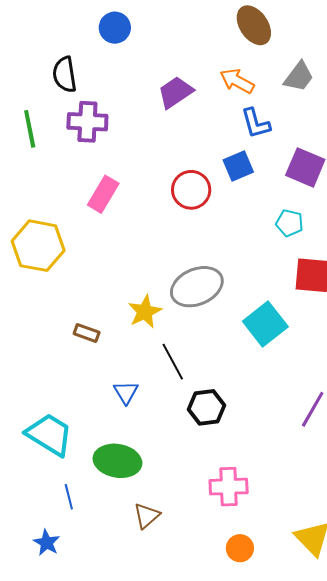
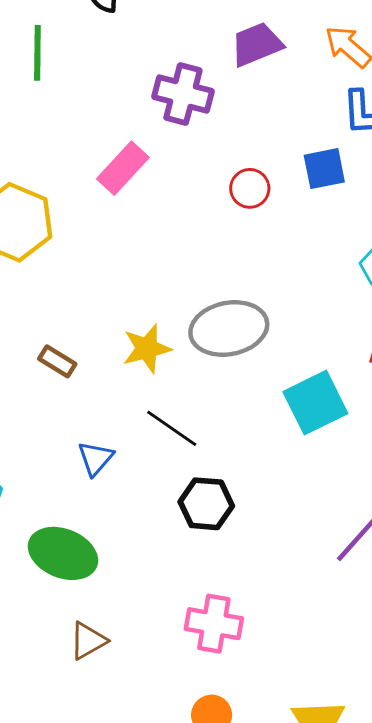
purple cross: (87, 122) -> (183, 94), moved
red circle: (191, 190) -> (250, 188), size x0.7
black line: (173, 362) -> (172, 428), turned -39

